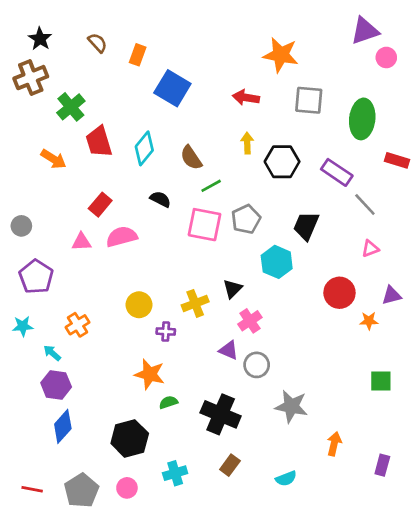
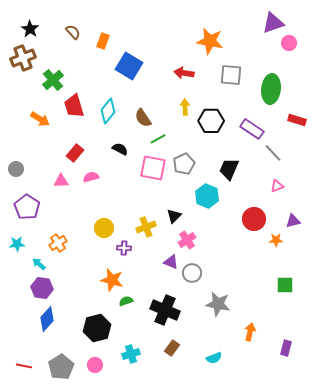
pink semicircle: (122, 237) -> (91, 177), size x0.7

